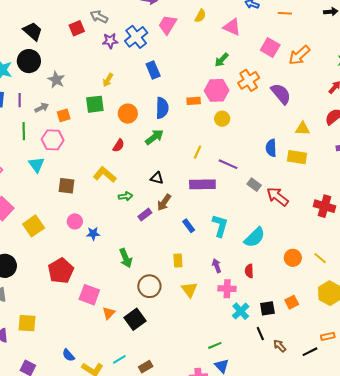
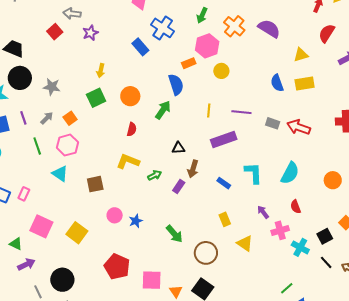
blue cross: (136, 37) -> (163, 28), moved
blue semicircle: (162, 108) -> (176, 85), moved

